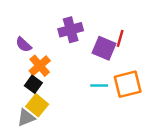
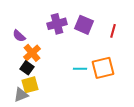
red line: (120, 38) -> (113, 31), moved
purple square: (104, 48) -> (84, 25), moved
yellow square: (37, 105) -> (30, 85), turned 36

